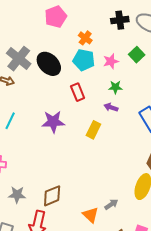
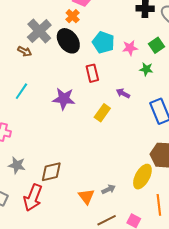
orange cross: (85, 38) -> (73, 16), moved
green star: (115, 87) -> (146, 69), moved

